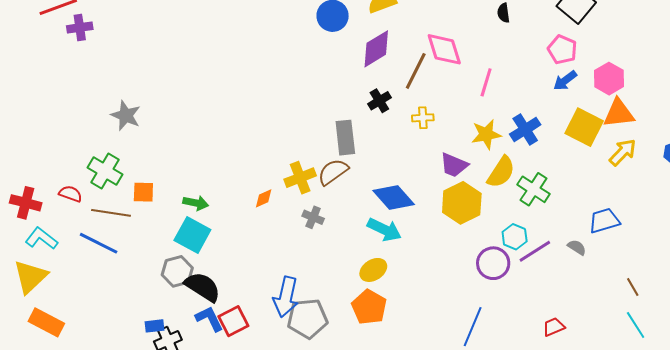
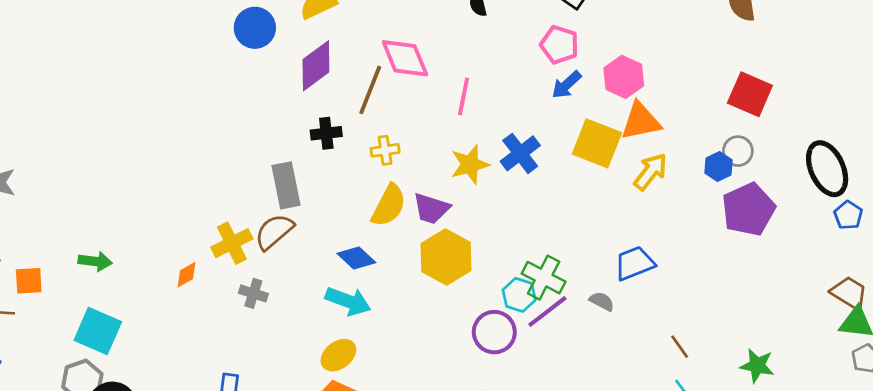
black cross: (379, 101) -> (326, 133), turned 30
yellow semicircle: (501, 172) -> (389, 205), moved
green cross: (533, 189) -> (544, 278), moved
blue diamond: (394, 197) -> (356, 258), size x0.7
green arrow: (196, 203) -> (95, 261), moved

